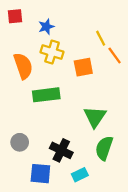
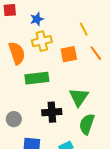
yellow cross: (52, 52) -> (42, 41), turned -30
orange line: (115, 56) -> (96, 53), moved
black cross: (61, 150) -> (52, 112), moved, turned -30

